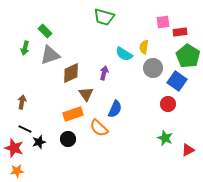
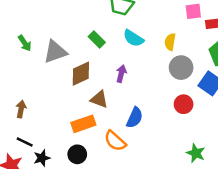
green rectangle: (45, 31) -> (97, 39), moved
green arrow: (25, 48) -> (25, 43), turned -48
cyan semicircle: (124, 54) -> (133, 38), moved
brown triangle: (86, 94) -> (99, 99), turned -35
red circle: (168, 104) -> (184, 104), moved

